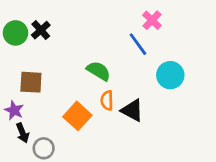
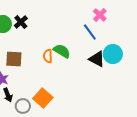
orange semicircle: (107, 100) -> (48, 56), moved
black triangle: (132, 110) -> (97, 59), moved
orange square: (77, 116) -> (43, 98), moved

